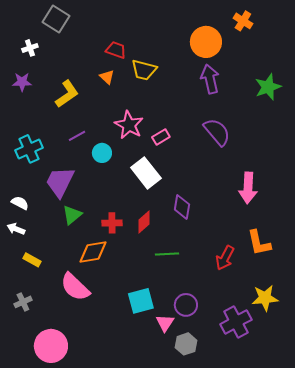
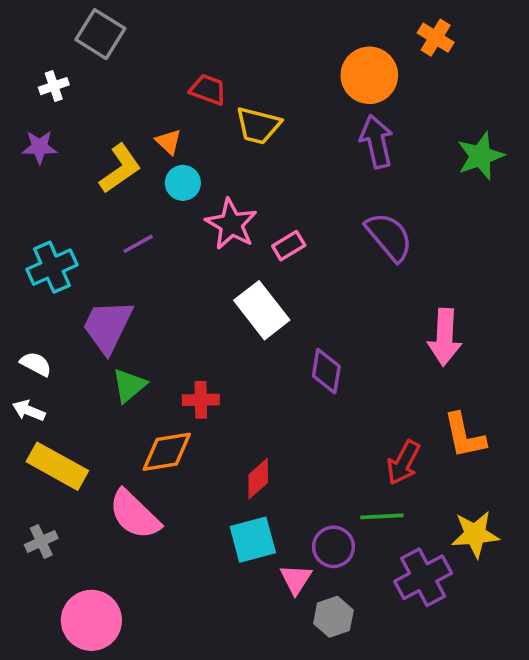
orange triangle: (107, 77) -> (169, 142), moved
cyan circle: (102, 153) -> (183, 183), moved
red diamond: (144, 222) -> (258, 479), moved
green line: (167, 254) -> (382, 516), moved
yellow rectangle: (32, 260) -> (57, 466), size x1.8

